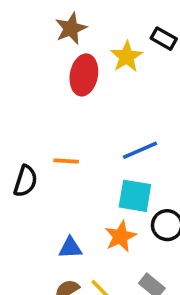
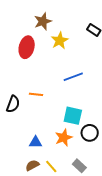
yellow star: (127, 57) -> (60, 41), moved
red ellipse: (84, 75) -> (27, 47), moved
blue line: (140, 150) -> (73, 77), moved

